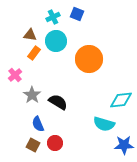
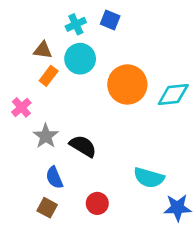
cyan diamond: (121, 100) -> (173, 95), moved
red circle: (55, 143) -> (97, 203), moved

